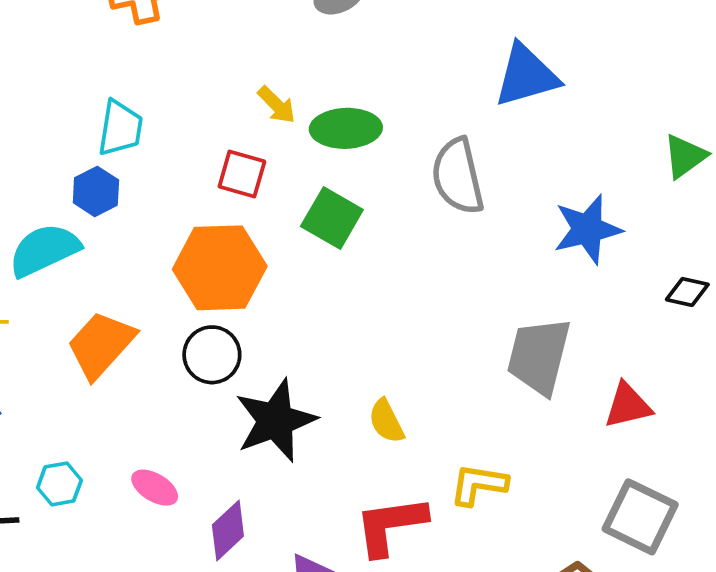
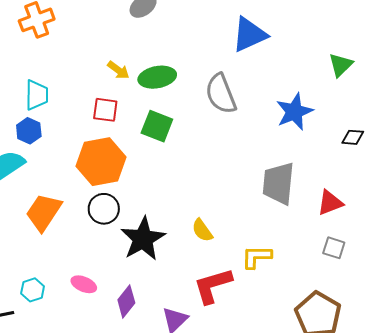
gray square: (640, 517) -> (334, 248), moved, size x0.6

